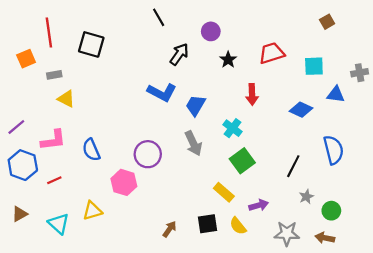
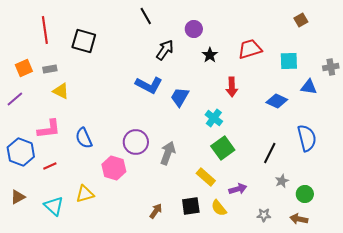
orange square: (26, 59) -> (24, 68), moved
purple line: (16, 127) -> (15, 99), moved
gray arrow: (193, 143) -> (168, 153), moved, turned -135
gray star: (287, 234) -> (264, 215), size x0.6

